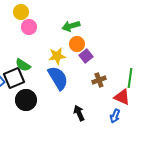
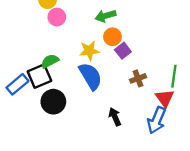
green semicircle: (23, 65) -> (50, 61), turned 119
red triangle: (122, 97) -> (165, 98), turned 30
blue arrow: (115, 116) -> (157, 120), size x1.6

